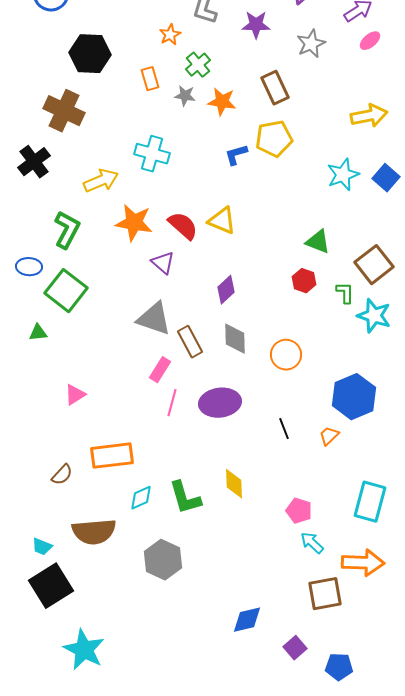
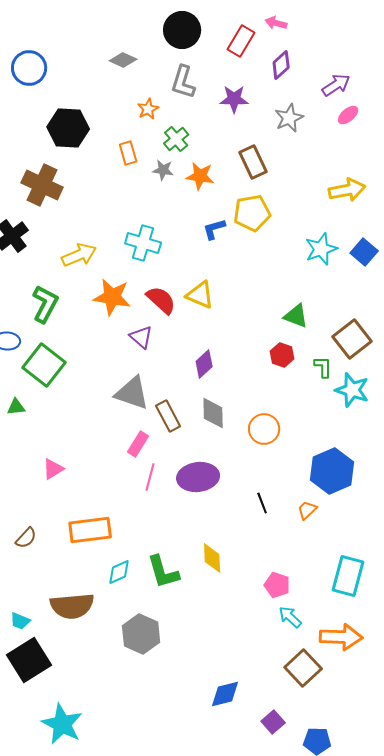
cyan cross: (152, 154) -> (143, 243), moved
brown semicircle: (62, 475) -> (26, 538), moved
brown square: (325, 594) -> (303, 668), turned -33

